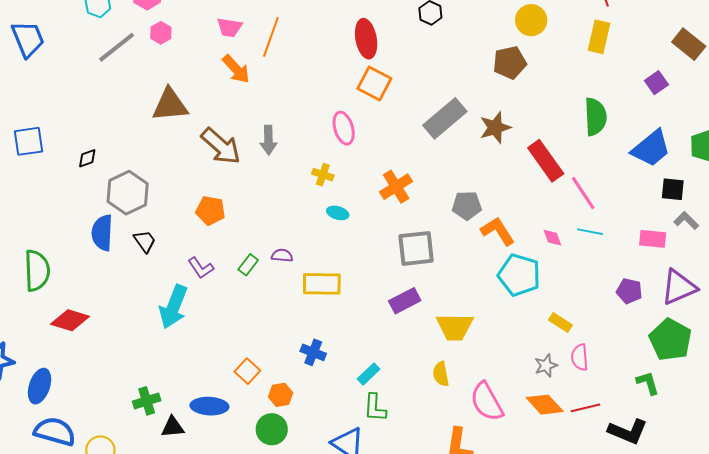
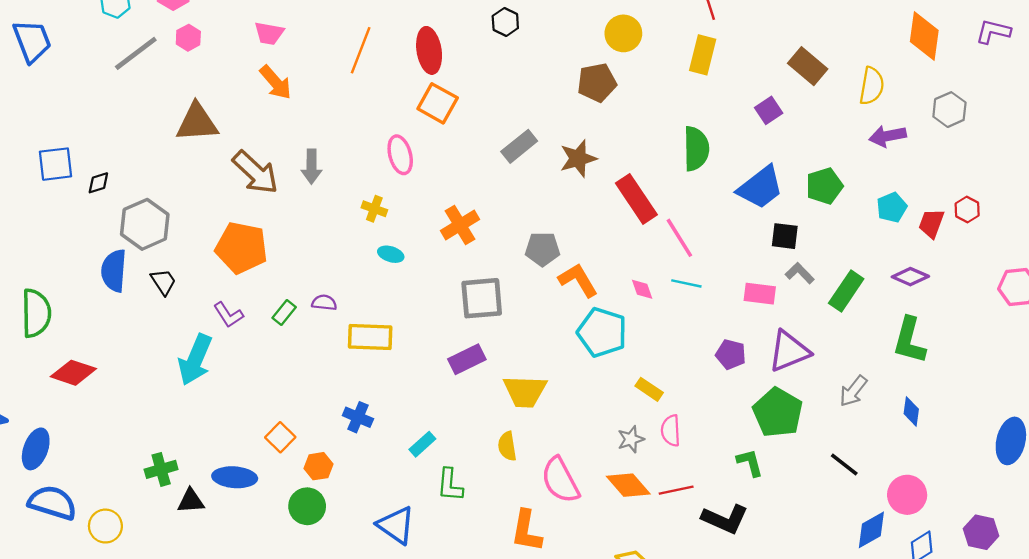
orange line: (271, 37) -> (361, 50), moved
gray rectangle: (445, 118) -> (519, 146), size x0.7
blue square: (29, 141) -> (56, 164), moved
orange pentagon: (210, 211) -> (241, 248), size x1.5
green L-shape: (375, 408) -> (450, 485), moved

